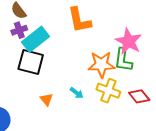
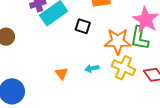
black square: (31, 62) -> (83, 26), moved, size x0.6
cyan arrow: (77, 93) -> (92, 68), turned 128

